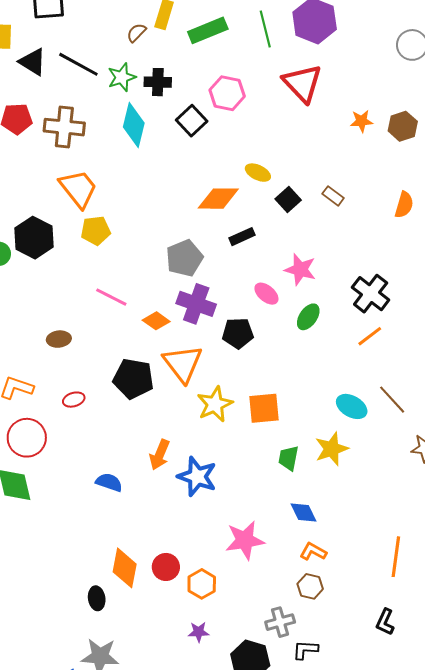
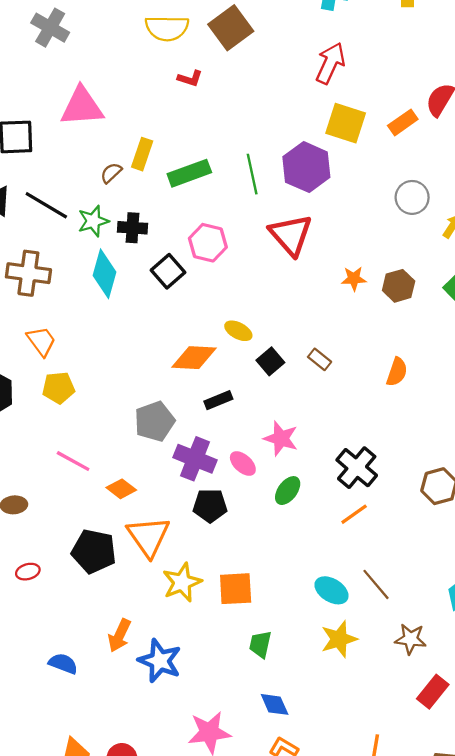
orange trapezoid: (78, 189) -> (41, 341), size x0.7
purple cross: (196, 304) -> (195, 459), moved
yellow star: (332, 449) -> (339, 639), moved

